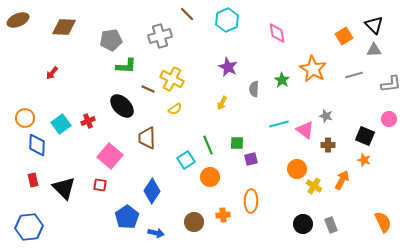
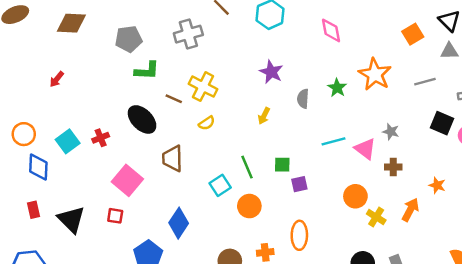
black square: (365, 136) -> (442, 123), moved

